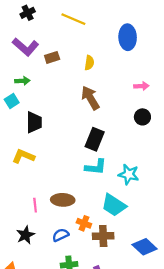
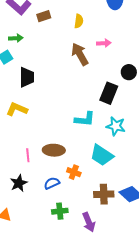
pink arrow: (141, 86) -> (104, 43), moved
black rectangle: (95, 139) -> (109, 93), moved
brown cross: (103, 236) -> (104, 194), moved

